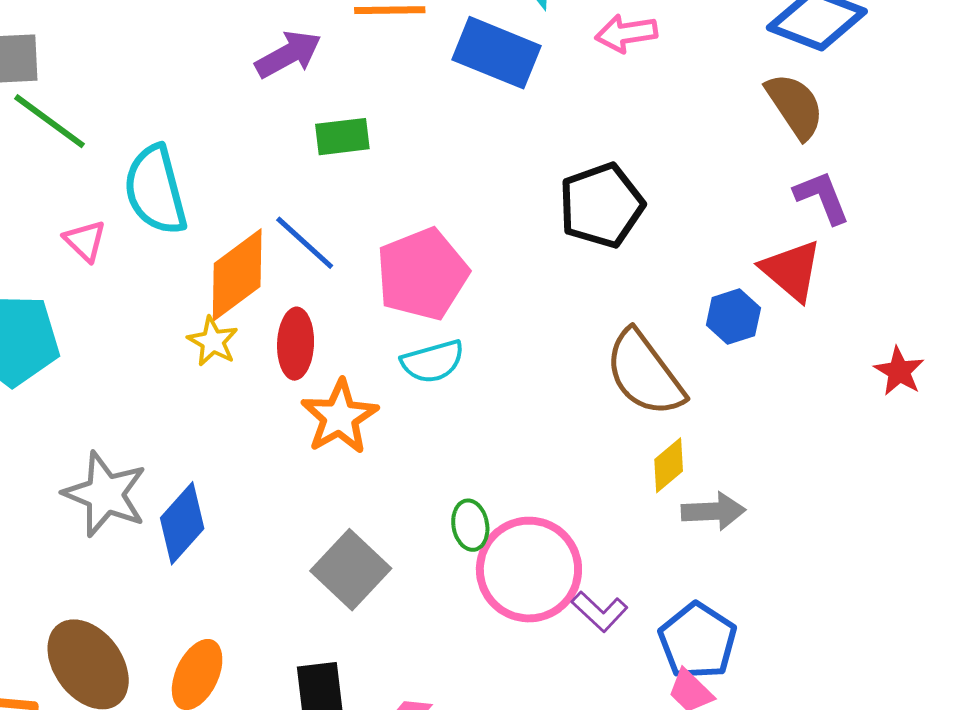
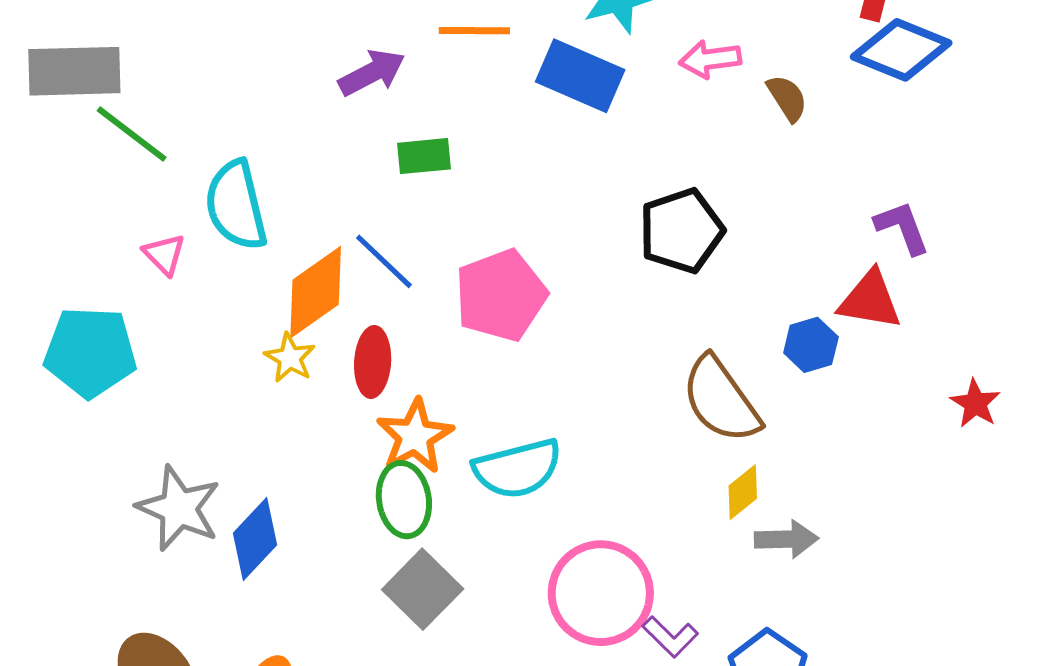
brown semicircle: (795, 106) -> (787, 98), moved, size x0.7
red triangle: (791, 270) -> (870, 300), turned -32
cyan semicircle: (433, 361) -> (517, 469), moved, size x1.4
green ellipse: (470, 525) -> (404, 500), moved, size x1.5

